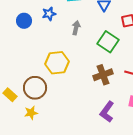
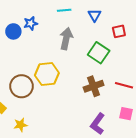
blue star: (49, 14) -> (31, 23), moved
gray arrow: (76, 28) -> (66, 39), size x1.5
brown circle: (35, 88) -> (22, 86), moved

